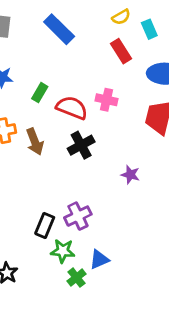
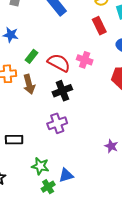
green rectangle: (40, 93) -> (31, 56), moved
purple star: (130, 175) -> (111, 146), moved
purple cross: (78, 216) -> (57, 123), moved
black rectangle: (45, 225) -> (14, 140), moved, turned 60

